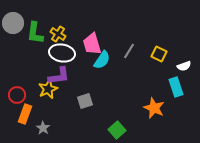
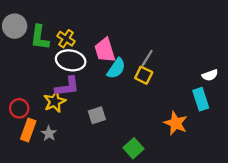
yellow square: (159, 54) -> (144, 75), moved
gray star: (43, 128) -> (49, 133), moved

